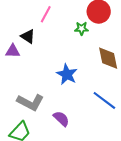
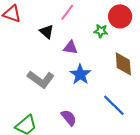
purple triangle: (13, 51) -> (70, 48), moved
gray L-shape: (30, 102) -> (41, 79), moved

